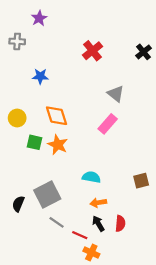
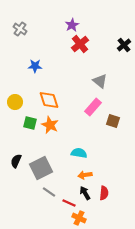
purple star: (39, 18) -> (72, 25), moved
gray cross: (17, 41) -> (20, 29), moved, turned 32
brown square: (141, 181) -> (113, 121), moved, turned 32
black semicircle: (18, 204) -> (16, 161), moved

